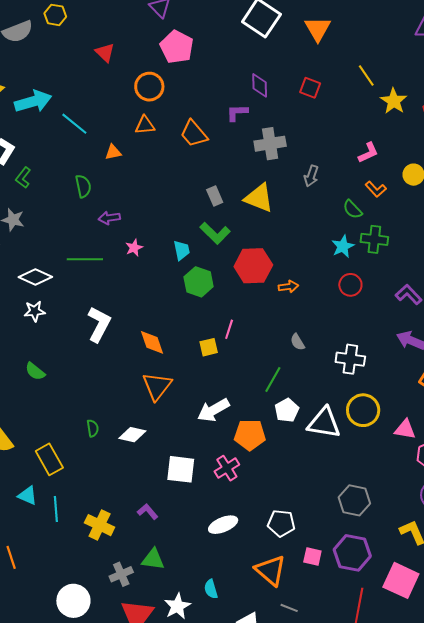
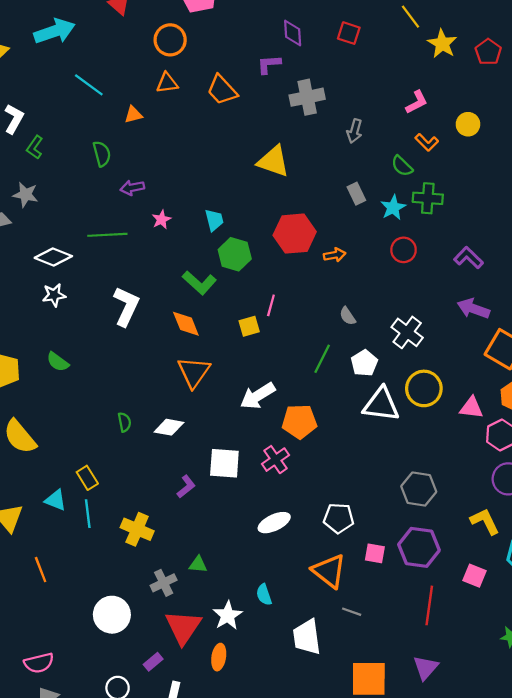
cyan arrow: (33, 101) -> (54, 31), moved
gray rectangle: (215, 196) -> (356, 194), moved
yellow triangle: (259, 198) -> (273, 161), moved
green L-shape: (215, 233) -> (199, 283), moved
white cross: (350, 359) -> (407, 332), turned 32
white pentagon: (287, 410) -> (364, 363), moved
yellow rectangle: (49, 459) -> (87, 478), moved, size x0.7
purple L-shape: (148, 512) -> (186, 487), moved, turned 95
green triangle: (153, 559) -> (198, 565), size x0.7
pink square: (401, 580) -> (475, 576), size x0.6

